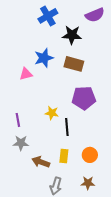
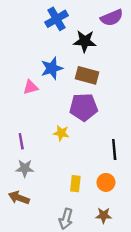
purple pentagon: (84, 98) -> (84, 107), moved
black line: (67, 127) -> (114, 149), moved
brown arrow: (41, 162) -> (19, 198), moved

